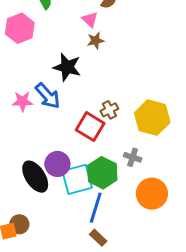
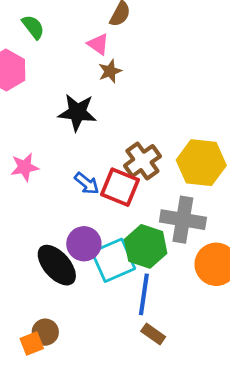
blue arrow: (48, 96) -> (87, 183), moved, size x0.7
brown cross: (109, 110) -> (142, 161), size x1.5
gray cross: (133, 157) -> (183, 220), size x1.8

